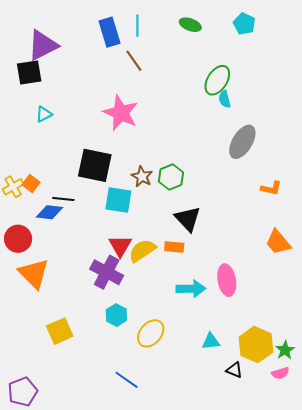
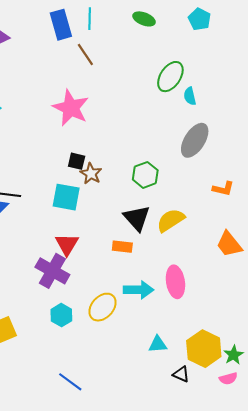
cyan semicircle: (225, 99) -> (190, 96), moved
black square: (95, 165) -> (77, 161), moved, size x0.5
green hexagon: (171, 177) -> (145, 175), moved
yellow semicircle: (142, 251) -> (171, 220), moved
yellow ellipse: (151, 333) -> (102, 307), moved

